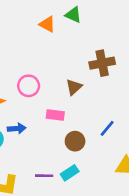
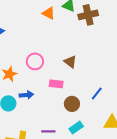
brown cross: (102, 63) -> (88, 15), moved
brown triangle: (74, 87) -> (70, 62), turned -40
cyan rectangle: (70, 173) -> (76, 128), moved

